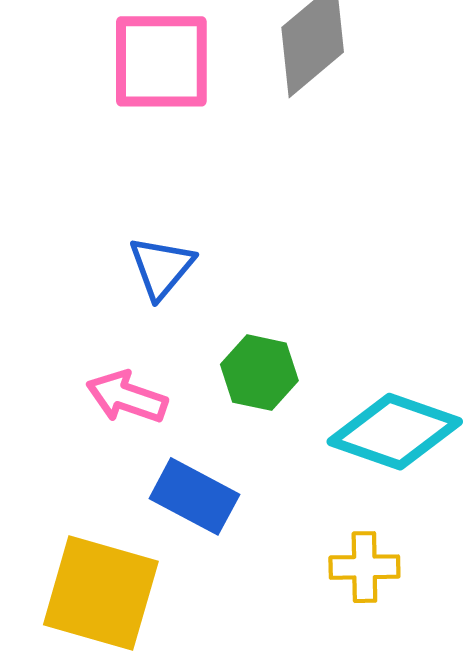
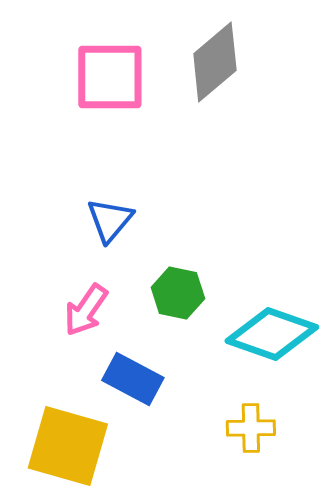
pink arrow: (127, 397) -> (86, 310), turned -74

